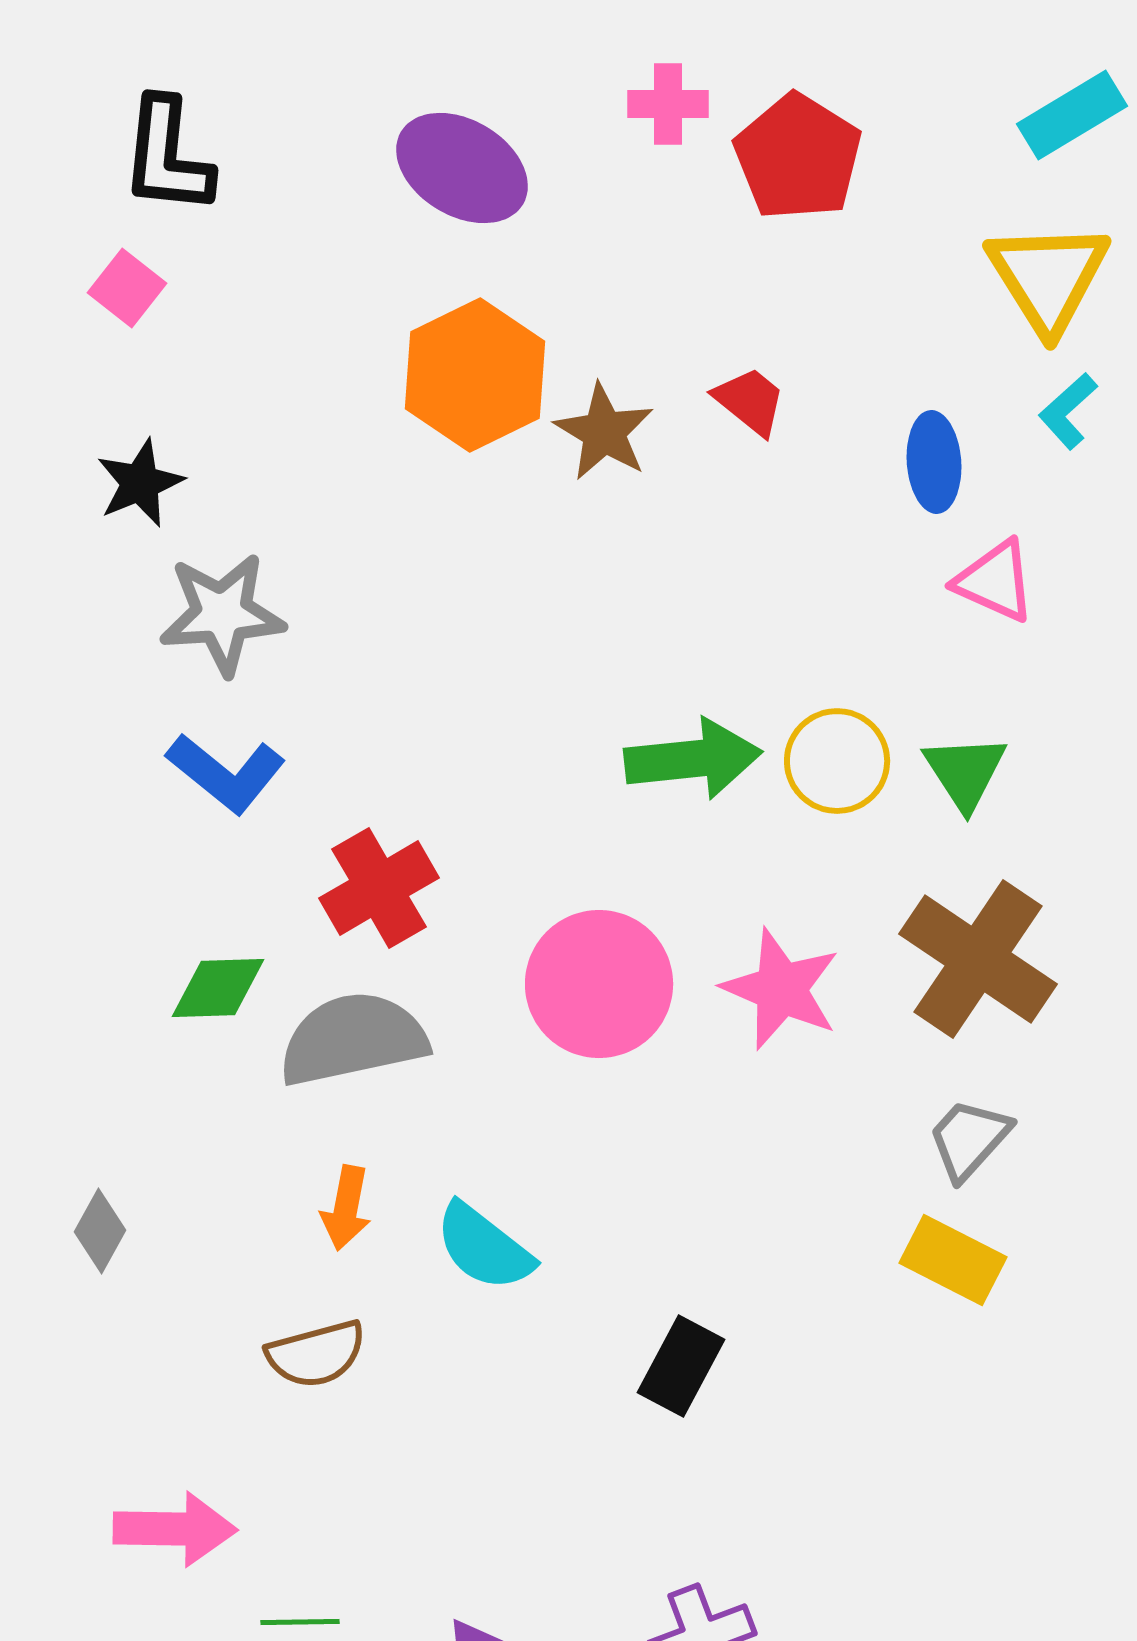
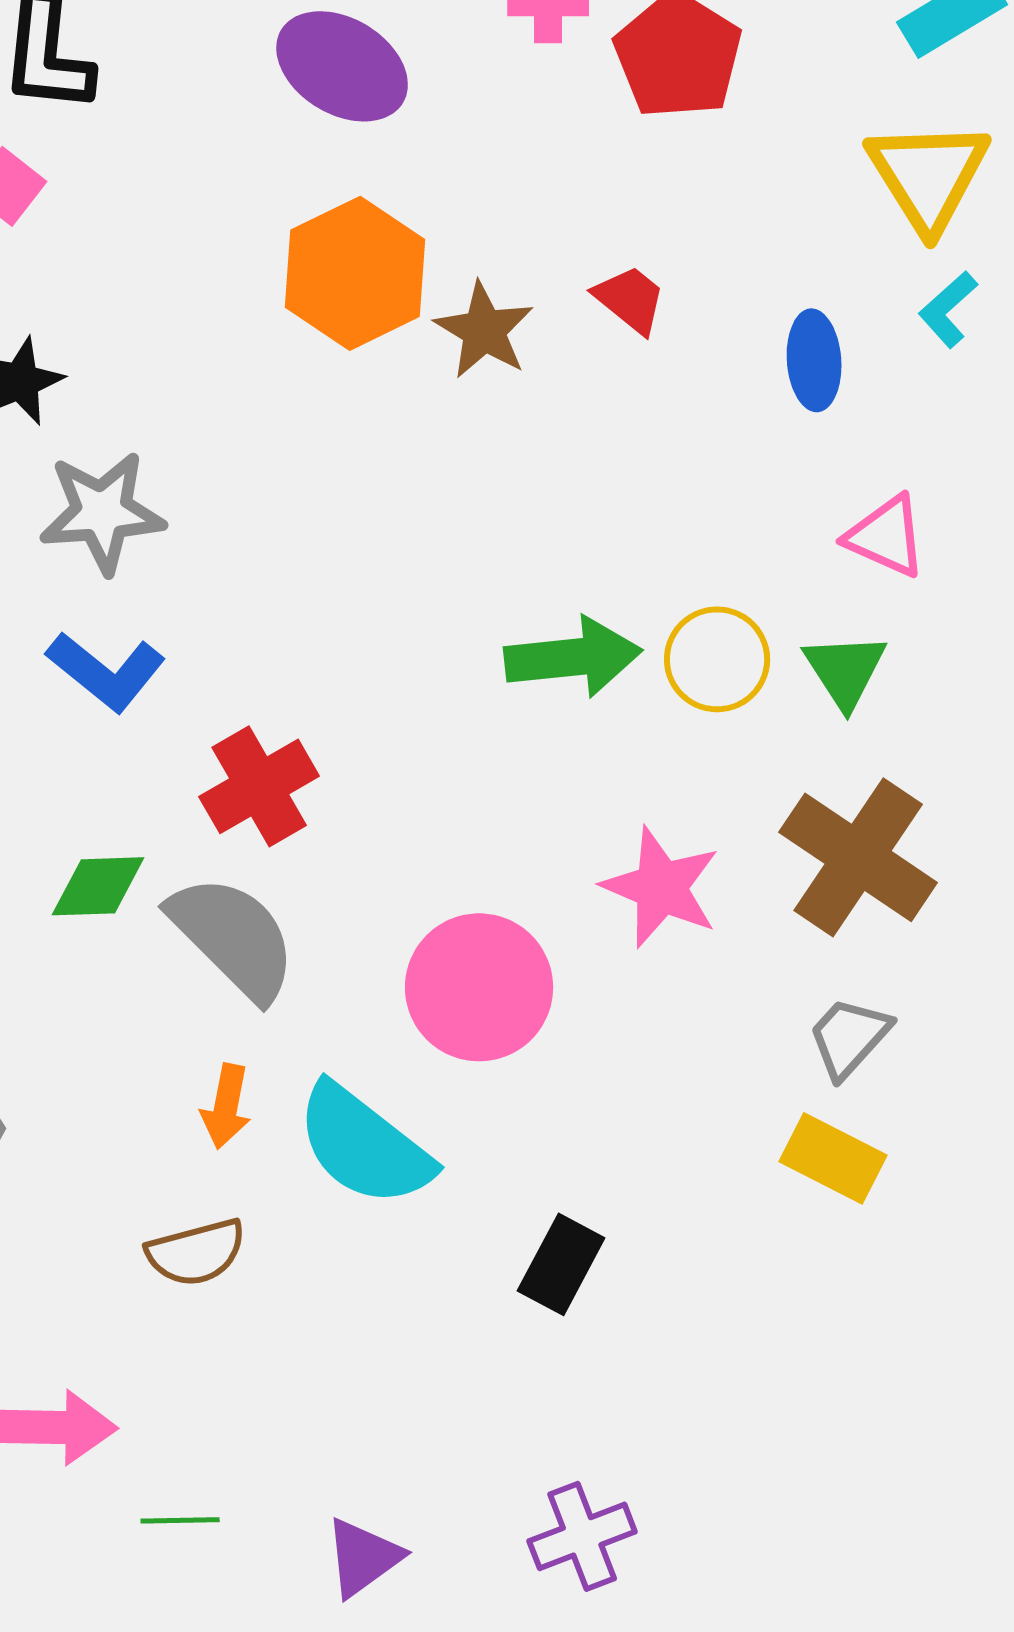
pink triangle: (995, 581) -> (886, 536), moved
pink circle: (599, 984) -> (479, 987), moved
gray semicircle: (353, 1039) -> (233, 937), turned 57
cyan semicircle: (484, 1247) -> (364, 1145), size x1.4

